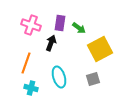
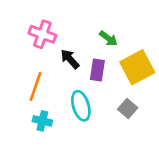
purple rectangle: (60, 23) -> (97, 70), moved
black arrow: (51, 43) -> (70, 59), turned -63
gray square: (93, 79) -> (128, 108), turned -32

